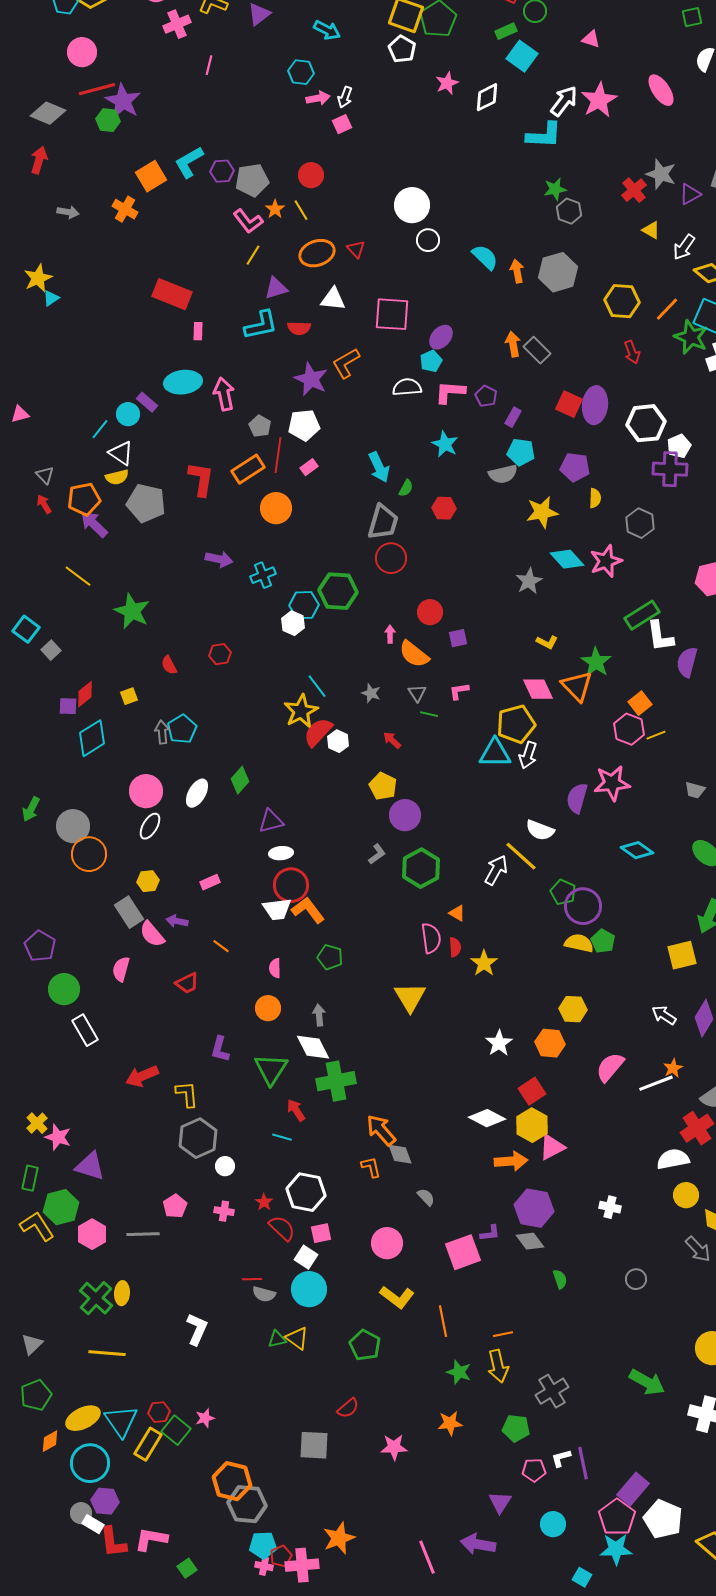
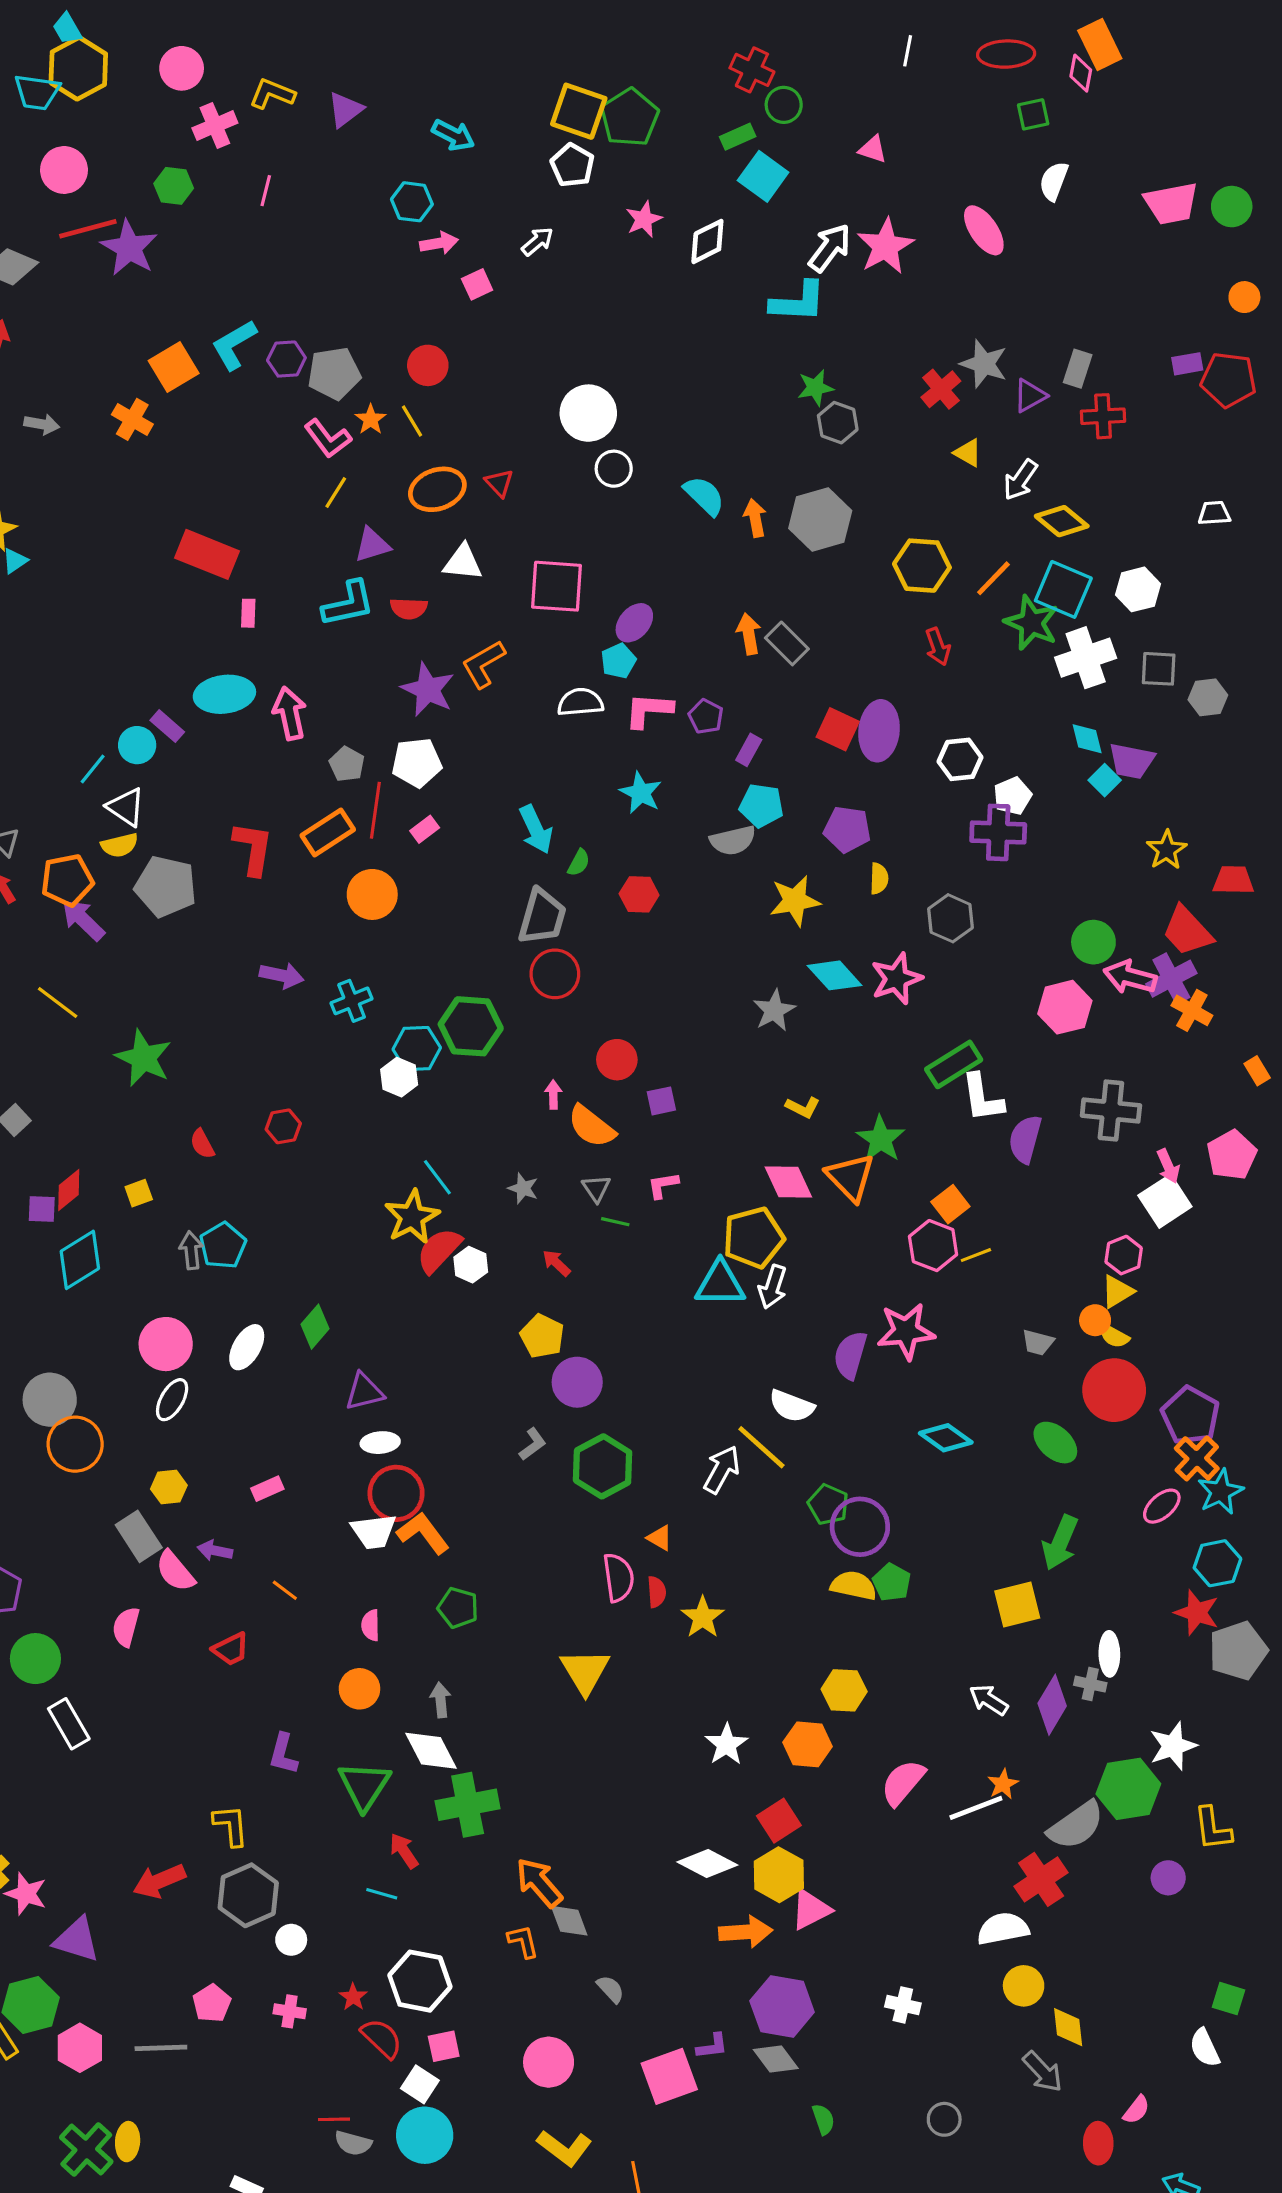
white arrow: (345, 97) -> (537, 241), moved, turned -150
green hexagon: (108, 120) -> (174, 186), moved
white hexagon: (646, 423) -> (960, 759), size x0.7
red arrow: (142, 1076) -> (159, 1881), moved

